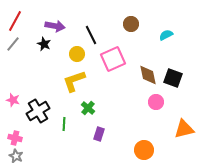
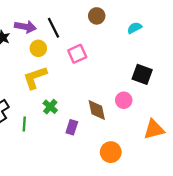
purple arrow: (55, 26) -> (25, 27), moved
pink square: (113, 59) -> (77, 54), size x0.7
brown diamond: (148, 75) -> (97, 110), moved
purple rectangle: (99, 134) -> (72, 127), moved

